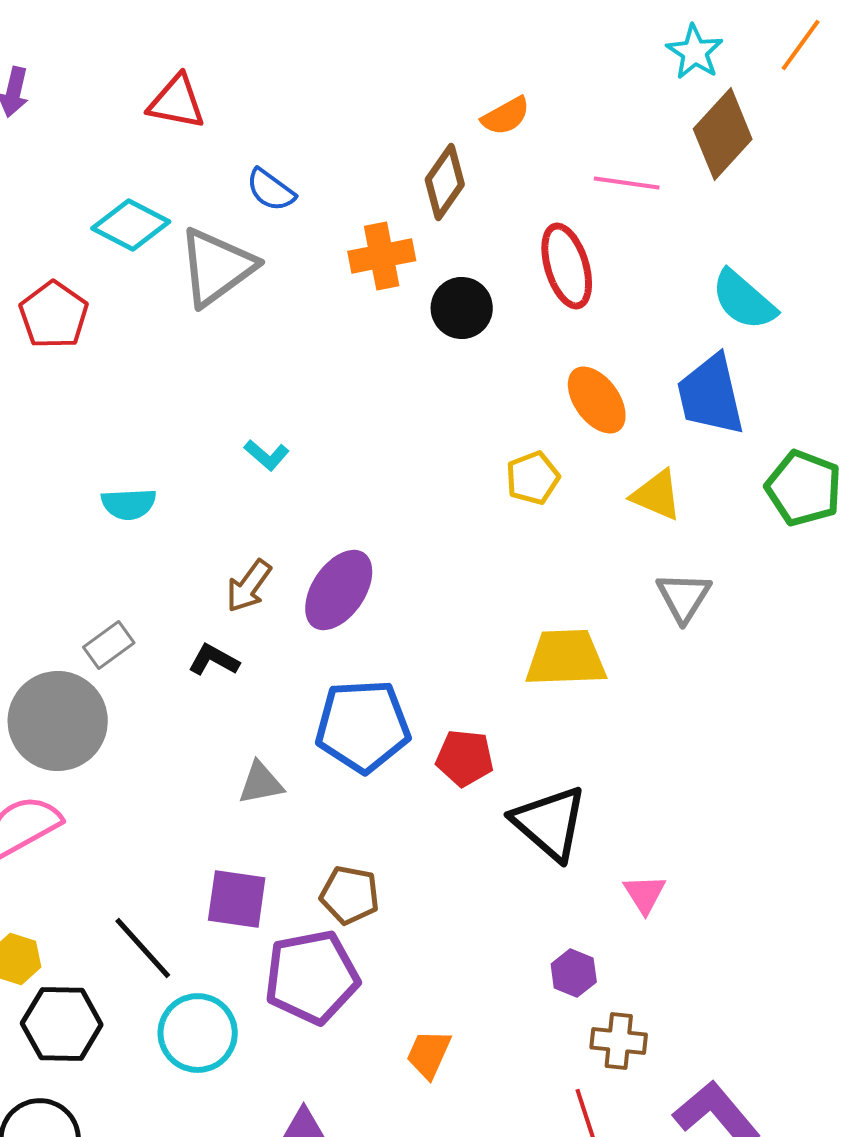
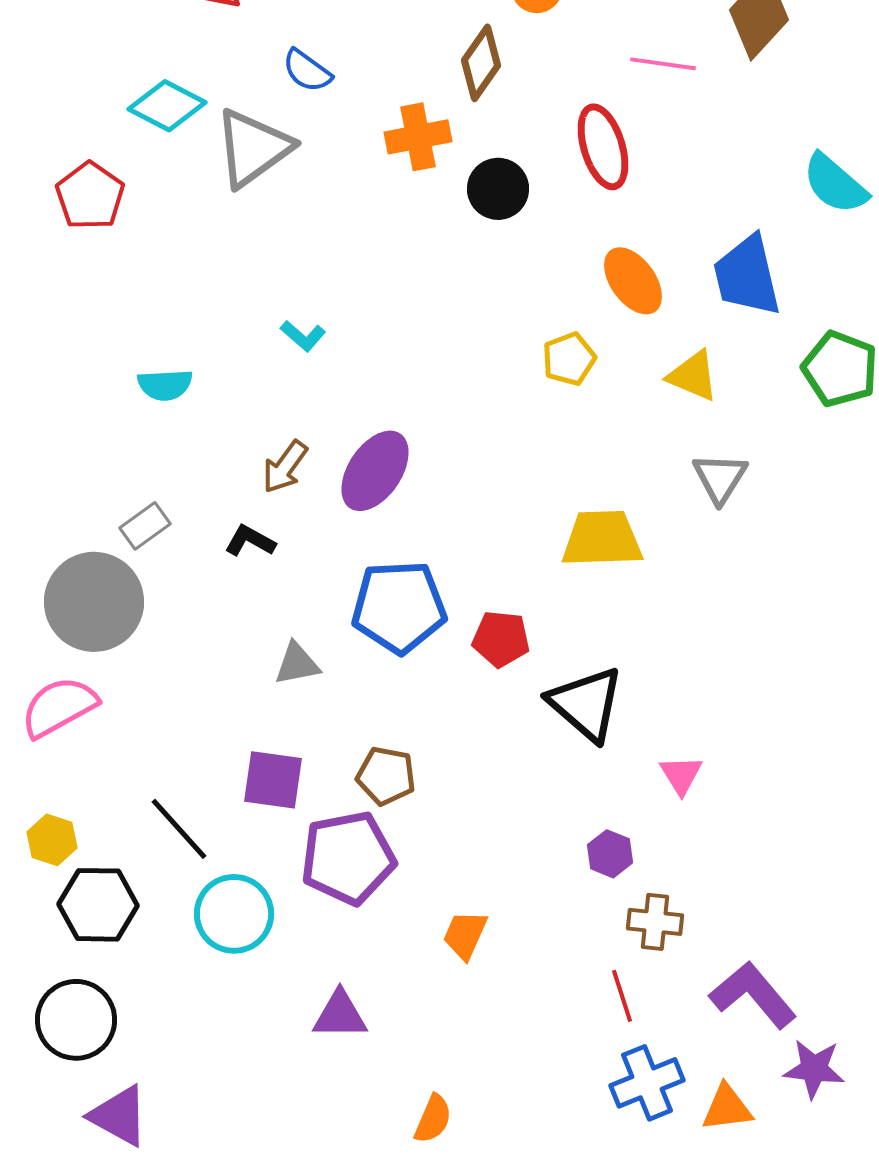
cyan semicircle: (744, 300) -> (835, 184), moved

